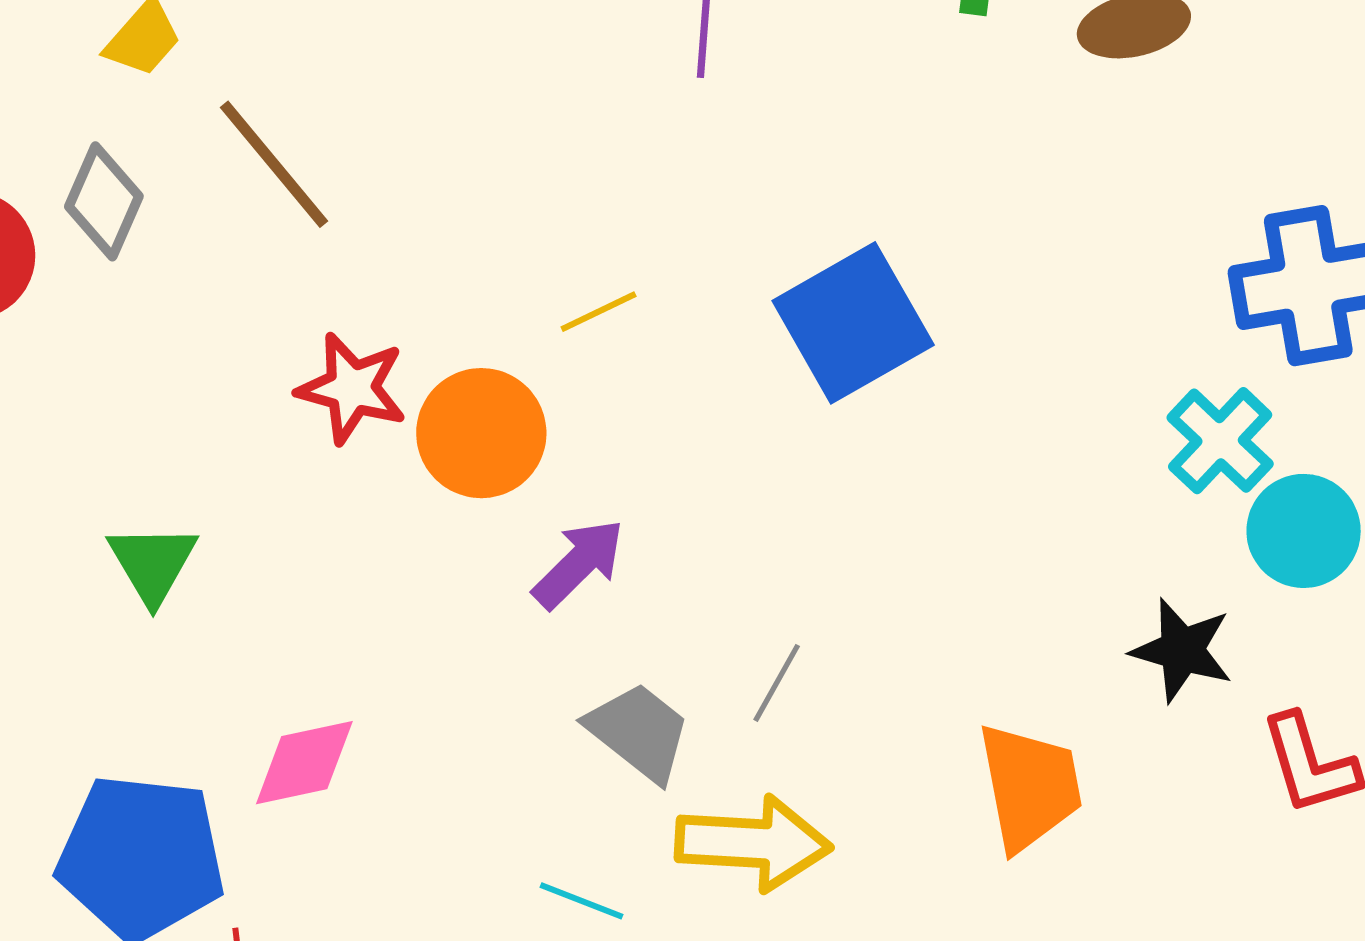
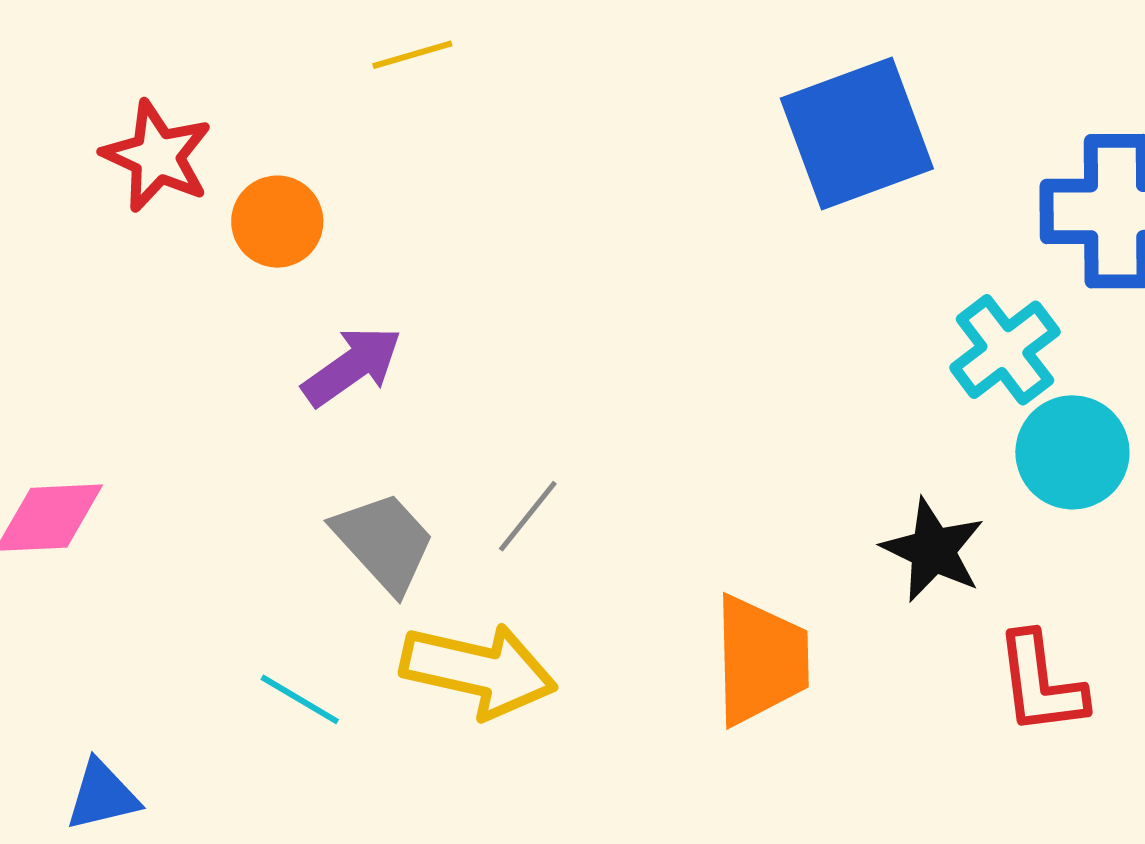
yellow line: (599, 312) -> (412, 55), moved
blue square: (853, 323) -> (857, 134), moved
orange circle: (481, 433) -> (277, 222), size x0.7

